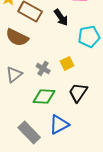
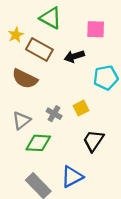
black arrow: (61, 17) -> (74, 56), turned 108
green diamond: (44, 96) -> (38, 143), moved

